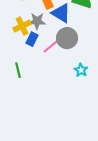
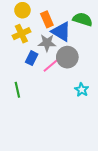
gray star: (37, 21) -> (47, 43), moved
yellow cross: (22, 26) -> (21, 34), moved

